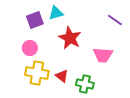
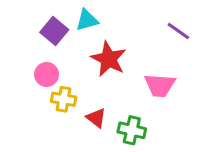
purple square: (35, 20) -> (54, 31), turned -30
yellow cross: (37, 73) -> (64, 99), moved, size x0.7

